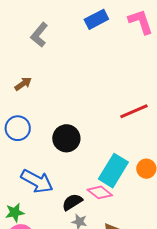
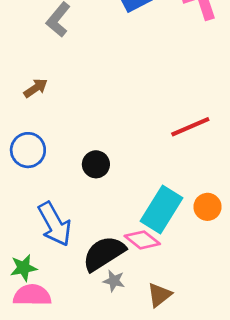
black circle: (66, 138) -> (96, 164), size x0.7
blue arrow: (37, 181) -> (55, 224), turned 32
black semicircle: (72, 202) -> (104, 253), size x1.5

